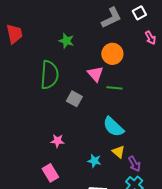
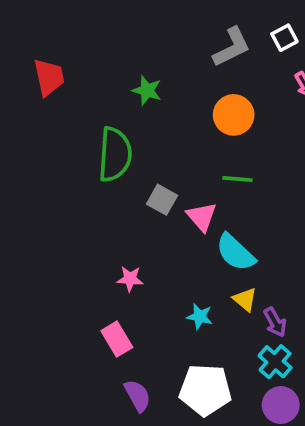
pink triangle: (95, 74) -> (202, 217), moved

